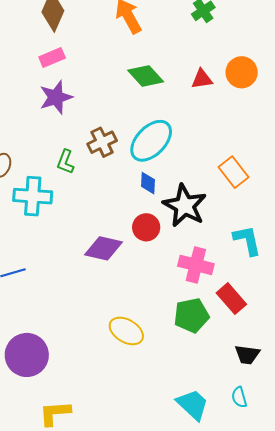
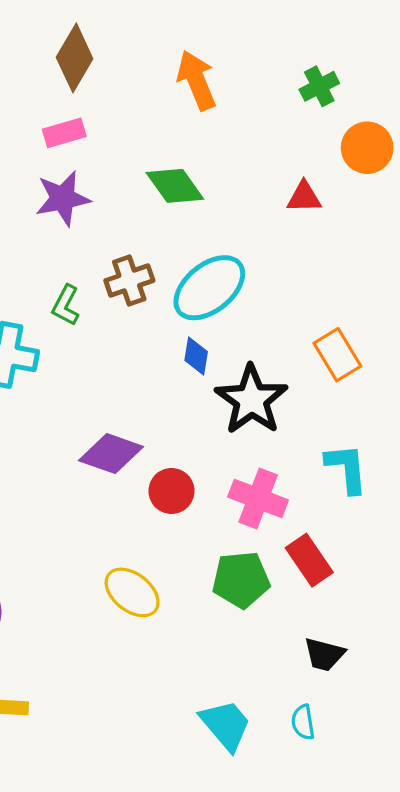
orange circle: (242, 72) -> (367, 148), moved
green diamond: (146, 76) -> (175, 186), moved
red circle: (146, 227) -> (171, 491), moved

